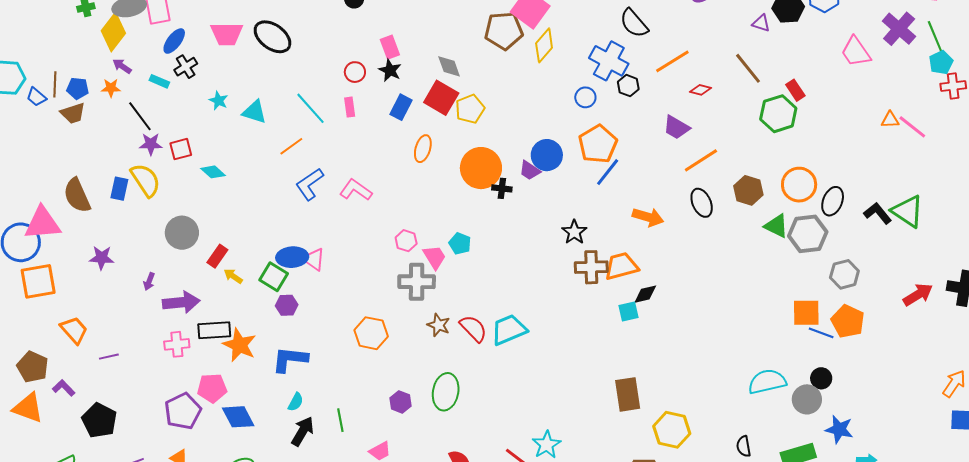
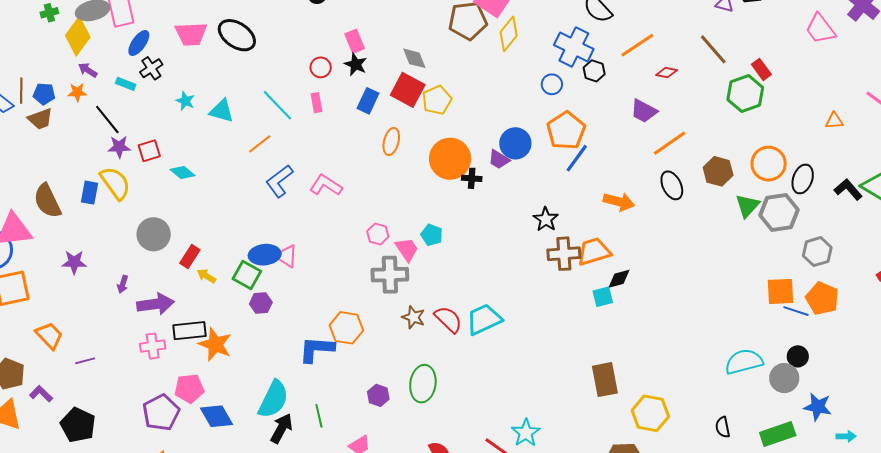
orange triangle: (890, 120) -> (834, 121), moved
green triangle: (776, 226) -> (747, 206), turned 48
blue L-shape: (290, 359) -> (317, 349), moved
cyan semicircle: (296, 402) -> (273, 399), size x2.0

